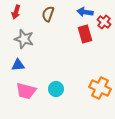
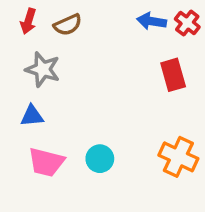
brown semicircle: (48, 14) -> (68, 25), moved, turned -133
red cross: (104, 22) -> (187, 23), moved
red rectangle: (85, 34) -> (173, 75), moved

